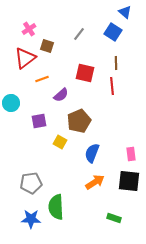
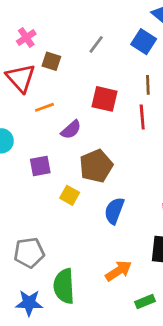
red triangle: (25, 58) -> (21, 78), turned -35
orange arrow: (95, 182) -> (118, 271), moved
green rectangle: (114, 218) -> (145, 301), turned -40

